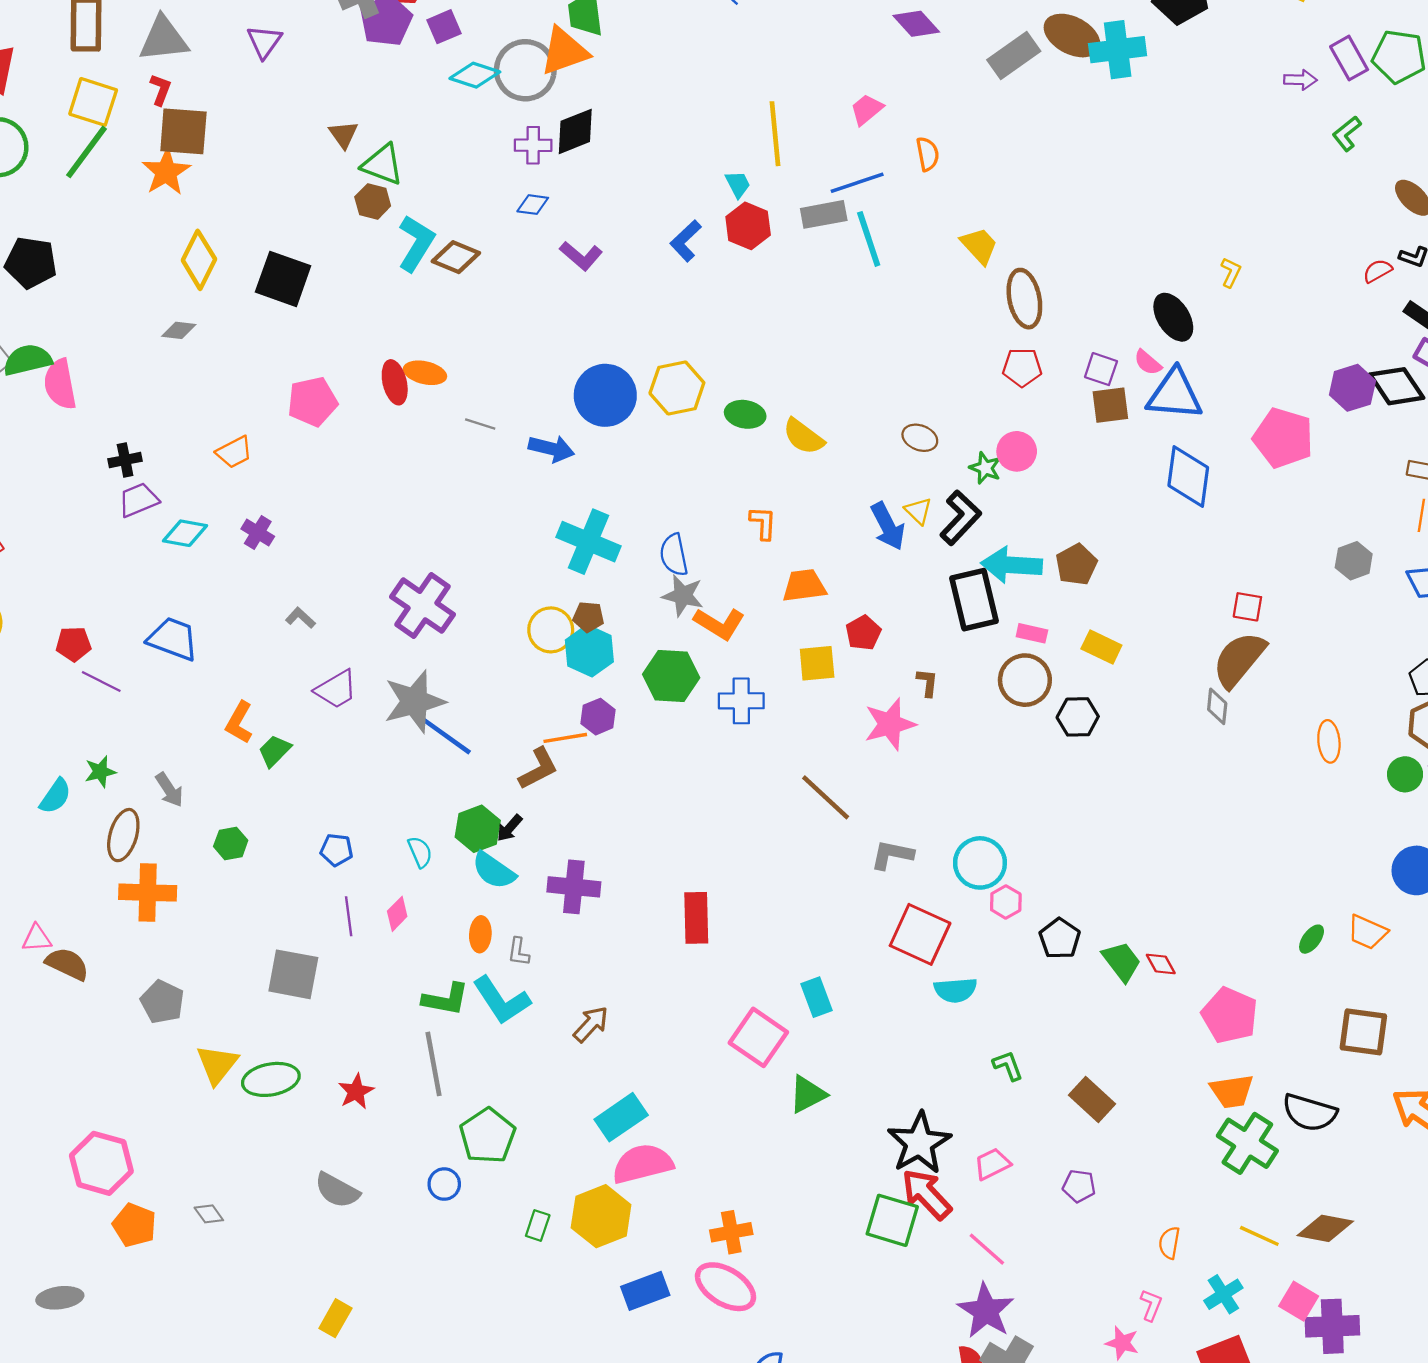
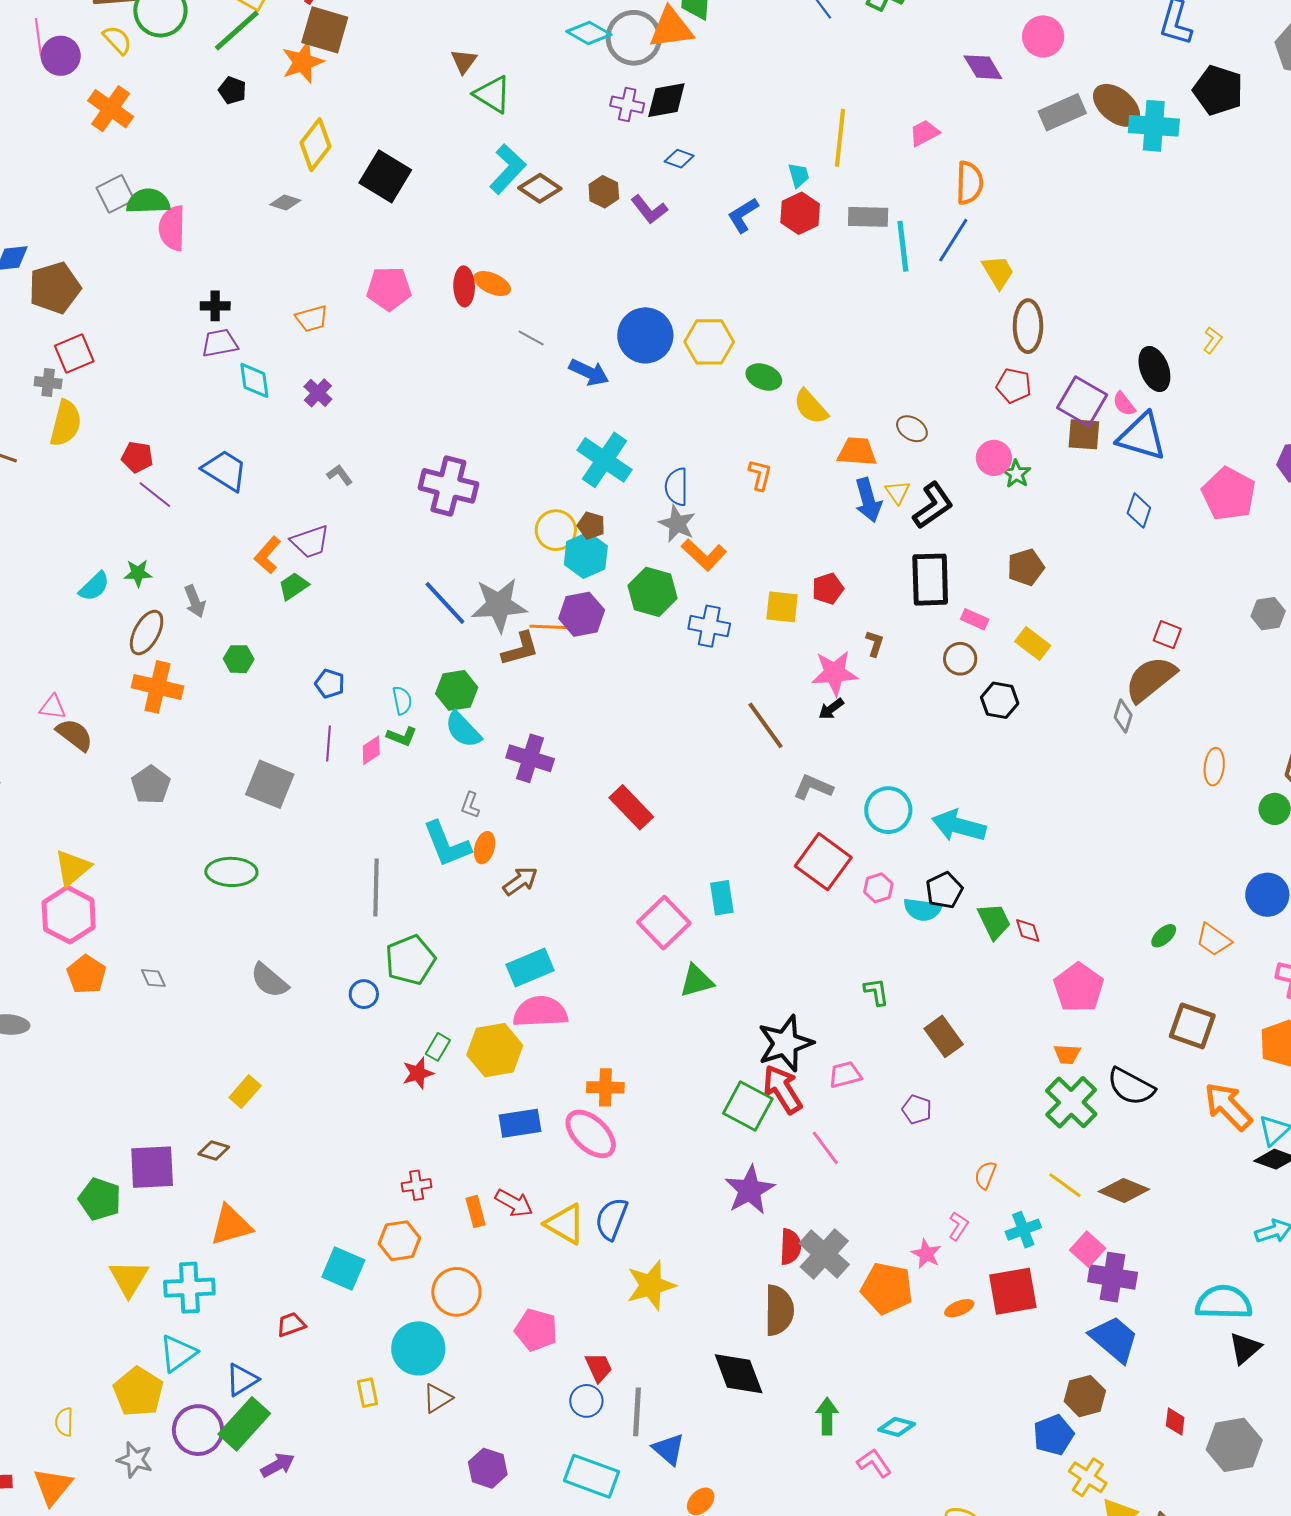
orange semicircle: (928, 154) -> (969, 183), size x1.4
blue line: (857, 183) -> (953, 240), moved, turned -51
brown hexagon: (373, 201) -> (604, 192), moved
blue diamond: (533, 205) -> (679, 159), moved
black pentagon: (31, 263) -> (232, 90), moved, size x0.6
purple square: (1101, 369) -> (1082, 401), size x1.6
green star: (985, 468) -> (1016, 474), moved
blue diamond: (1188, 476) -> (1139, 511), size x0.6
cyan diamond: (185, 533) -> (254, 380), turned 60
cyan arrow: (1012, 565) -> (959, 826), moved
orange trapezoid: (804, 586) -> (857, 452), moved
purple cross: (423, 606) -> (448, 486), turned -32
brown circle: (1025, 680) -> (960, 659), size x0.7
purple trapezoid: (336, 689) -> (310, 542), moved
gray star: (414, 701) -> (499, 605), moved
purple hexagon: (598, 717) -> (582, 614), size x1.4
black arrow: (509, 828) -> (831, 709), moved
pink hexagon: (1006, 902) -> (878, 888), moved
red rectangle: (696, 918) -> (631, 807), turned -54
orange ellipse: (480, 934) -> (485, 848), moved
cyan semicircle: (955, 990) -> (923, 909), moved
green L-shape: (446, 999) -> (402, 736), moved, size x0.7
yellow triangle: (217, 1064) -> (72, 868), moved
orange trapezoid: (1232, 1091) -> (1067, 1054), size x0.7
red star: (356, 1092) -> (418, 1073), moved
purple star: (986, 1311) -> (750, 1190), moved

